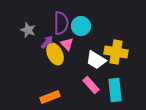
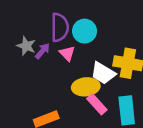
gray star: (28, 30) -> (26, 46), moved
yellow ellipse: (55, 54) -> (86, 87), moved, turned -70

